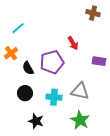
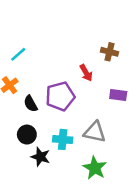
brown cross: (93, 13) -> (110, 52), moved
black star: (36, 121) -> (40, 157), moved

